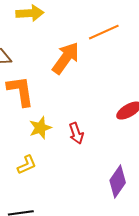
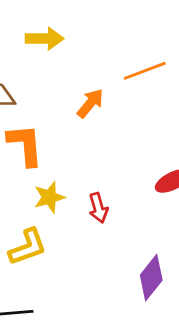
orange arrow: (66, 58) -> (90, 103), size x0.7
yellow L-shape: (27, 165) -> (28, 247), size x1.4

